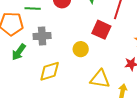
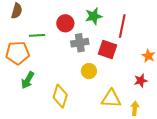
gray cross: (42, 36) -> (80, 43), moved
yellow diamond: (50, 71) -> (60, 96), turned -50

